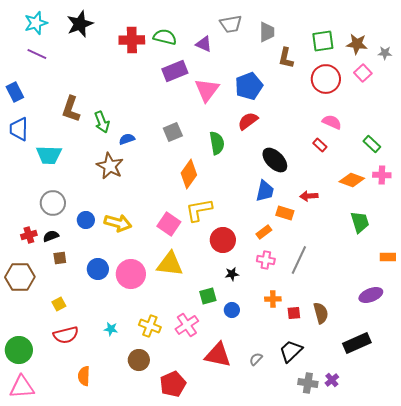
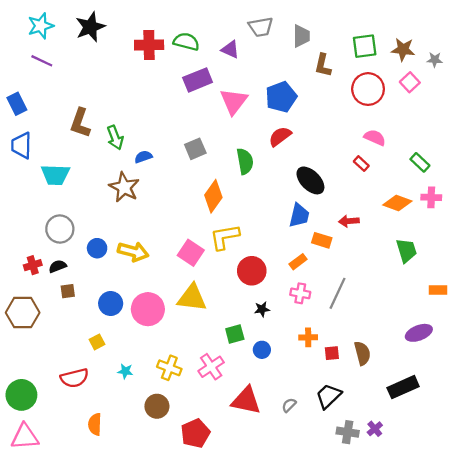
yellow square: (59, 304) -> (97, 342), moved

